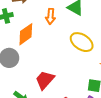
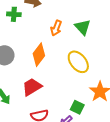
orange diamond: (26, 34) -> (39, 55), moved, turned -35

